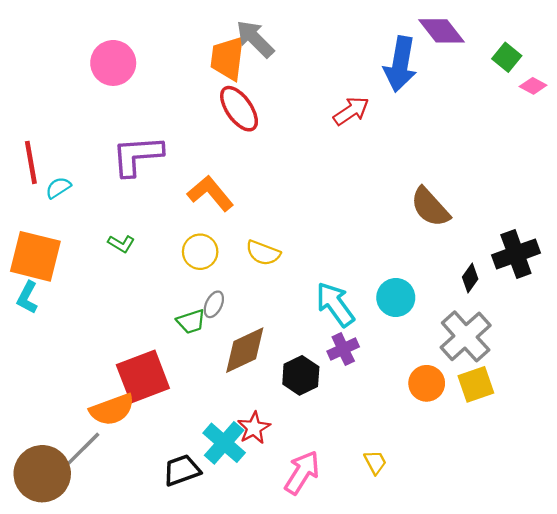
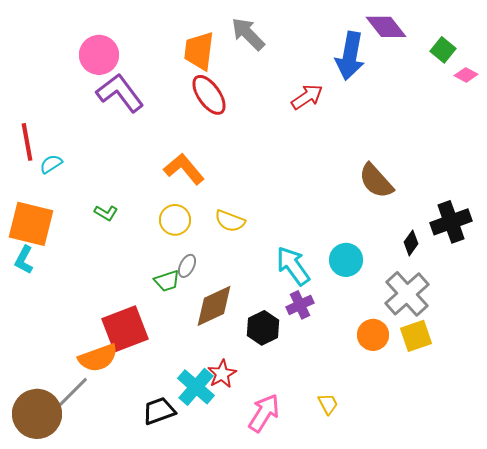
gray arrow: (255, 39) -> (248, 34), moved
purple L-shape: (137, 156) -> (120, 93), moved, turned 57

